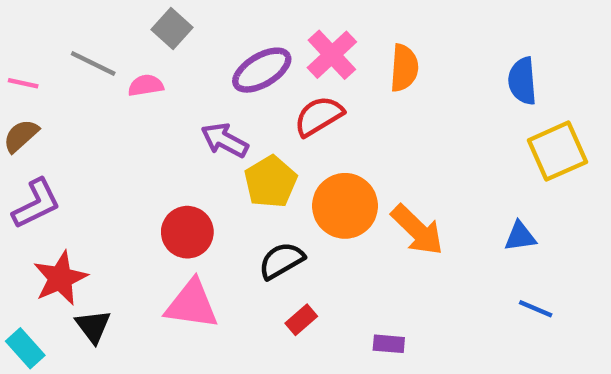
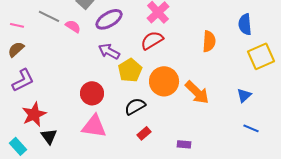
orange semicircle: (404, 68) -> (209, 41), moved
purple ellipse: (262, 70) -> (109, 19), moved
pink semicircle: (146, 85) -> (73, 26), turned 42
blue triangle: (520, 237) -> (244, 95), turned -35

